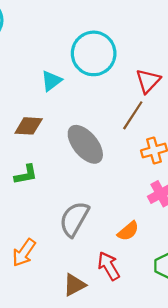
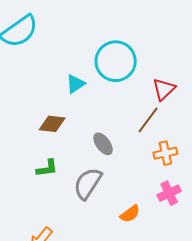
gray ellipse: (85, 144) -> (103, 144), size x0.6
gray semicircle: (74, 219) -> (88, 183), moved
orange semicircle: (128, 231) -> (130, 214), moved

